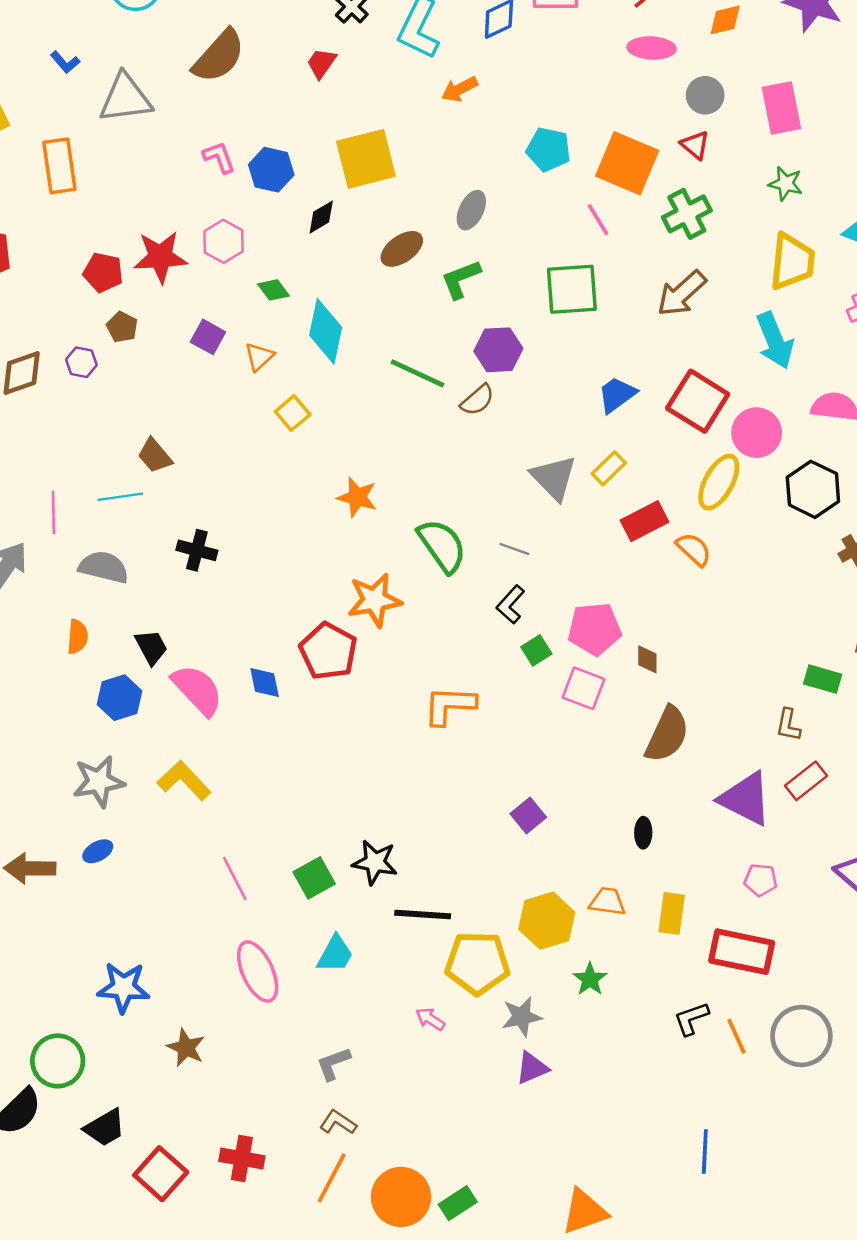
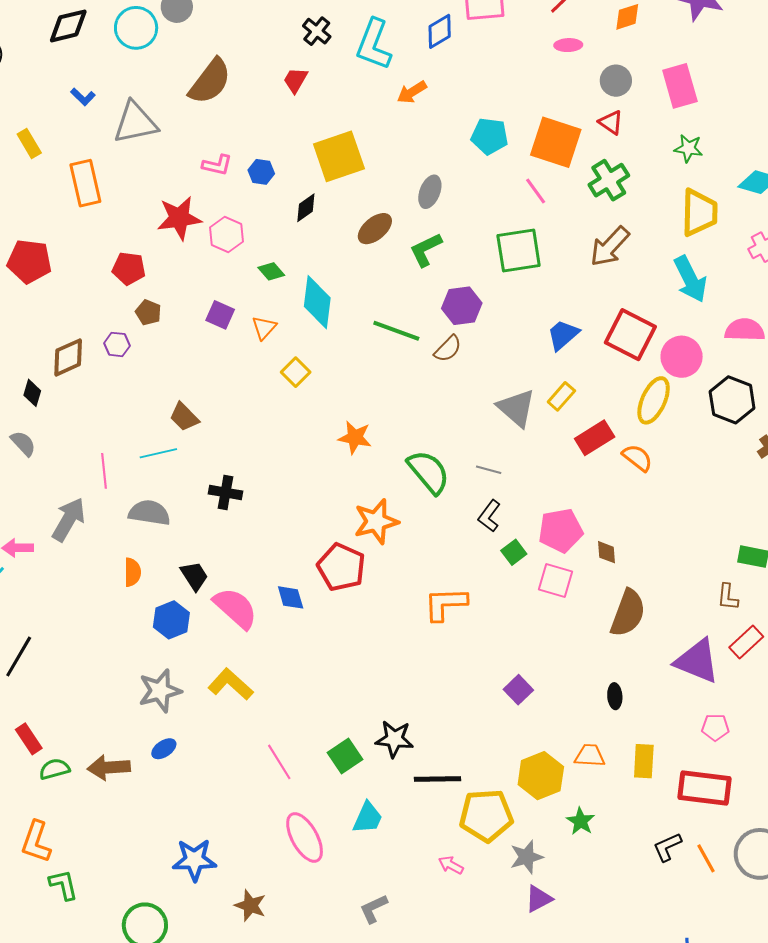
pink ellipse: (652, 48) -> (568, 45), size x0.7
pink L-shape: (219, 157) -> (217, 165), turned 128
blue hexagon: (271, 170) -> (261, 172), size x0.7
red star: (160, 257) -> (179, 218), moved

